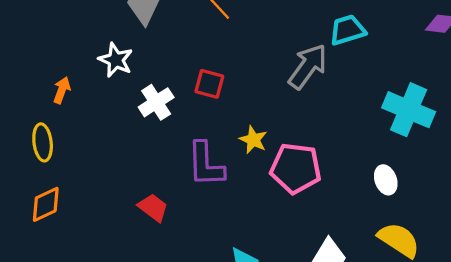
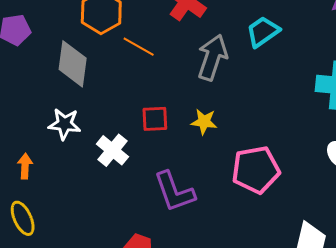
gray arrow: (308, 66) -> (212, 57), moved
yellow star: (253, 140) -> (204, 122), moved

